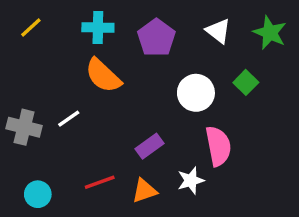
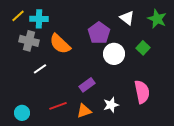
cyan cross: (98, 27) -> (39, 19), moved
purple pentagon: (156, 38) -> (99, 33), moved
gray cross: (24, 127) -> (29, 41), moved
pink semicircle: (218, 146) -> (142, 92), moved

